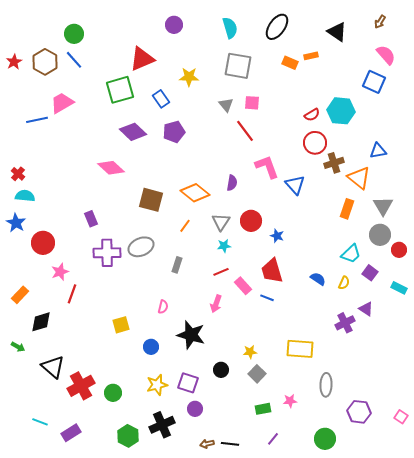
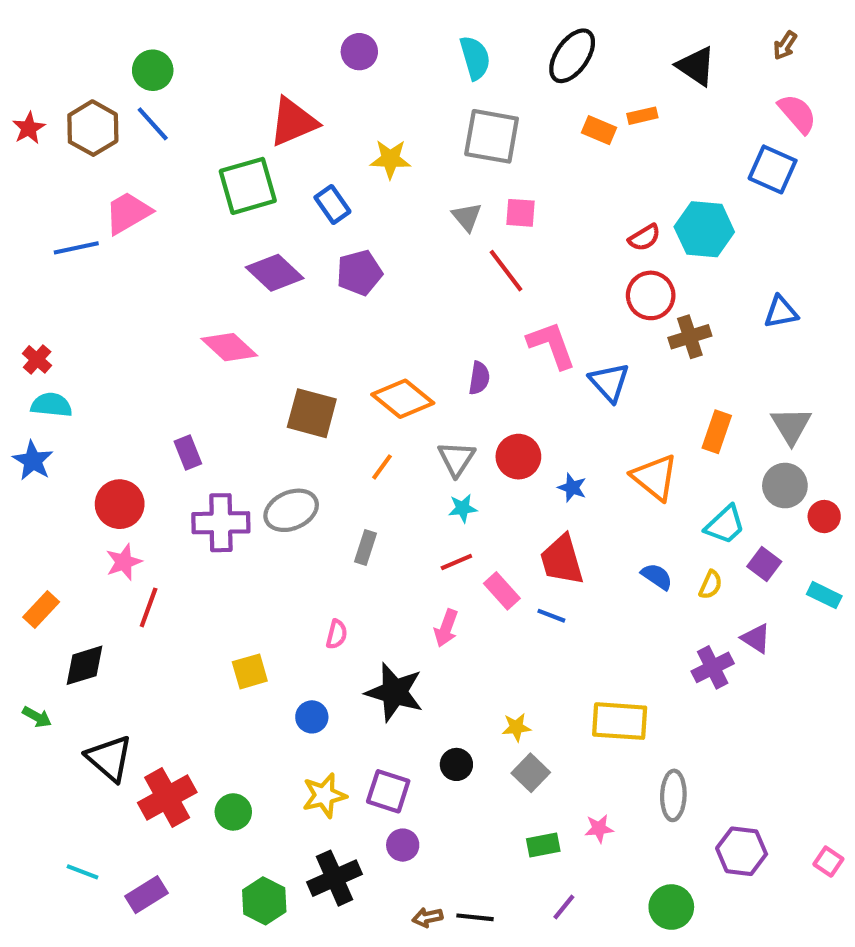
orange triangle: (359, 178) -> (655, 477), moved
red circle: (43, 243) -> (120, 504), moved

